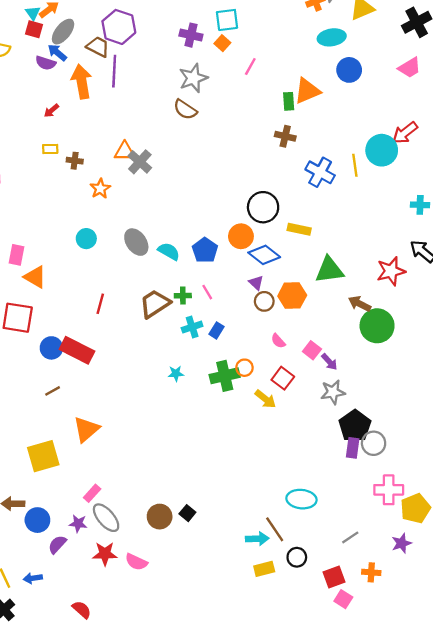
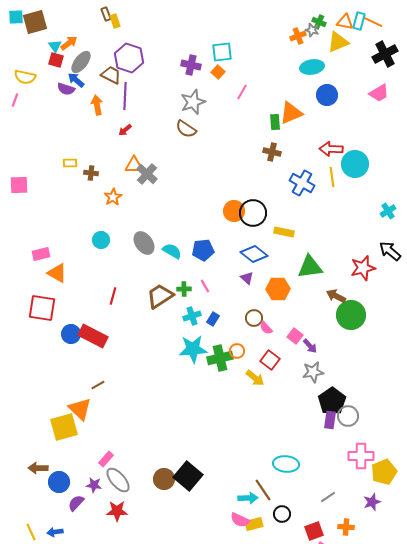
orange arrow: (82, 82) -> (97, 105), size x0.7
red arrow: (51, 111) -> (125, 130), moved
red arrow: (405, 133) -> (331, 149), moved, turned 40
cyan cross: (420, 205) -> (388, 211), turned -35
orange circle: (241, 236) -> (234, 211), moved
blue pentagon: (205, 250) -> (203, 250), turned 30
pink rectangle: (17, 255) -> (41, 254), turned 66
brown circle: (264, 301) -> (254, 318), moved
cyan star: (176, 373) -> (193, 349), moved, size x2.0
brown line: (53, 391) -> (98, 385), moved
orange triangle: (86, 429) -> (80, 409), moved, turned -35
black square: (187, 513) -> (188, 476), size x2.0
pink semicircle: (136, 562) -> (240, 520), moved

